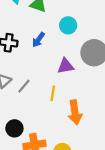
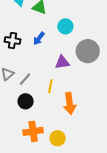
black circle: (14, 128) -> (26, 101), moved

